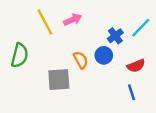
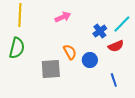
yellow line: (45, 22) -> (20, 15), moved, turned 30
blue circle: (104, 55) -> (90, 60), moved
red semicircle: (136, 66) -> (116, 46), moved

